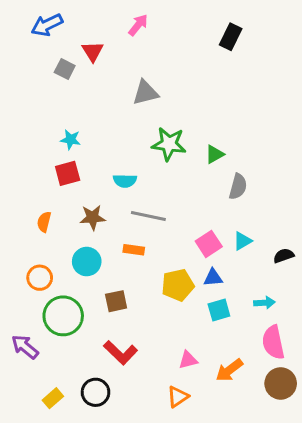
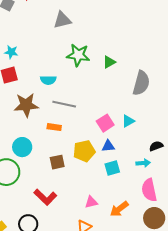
gray semicircle: (238, 187) -> (141, 83), moved, size x1.4
brown star: (93, 217) -> (26, 105), size x1.4
black semicircle: (284, 256) -> (156, 146), moved
cyan circle: (87, 262) -> (22, 147), moved
brown square: (116, 301) -> (57, 162), moved

